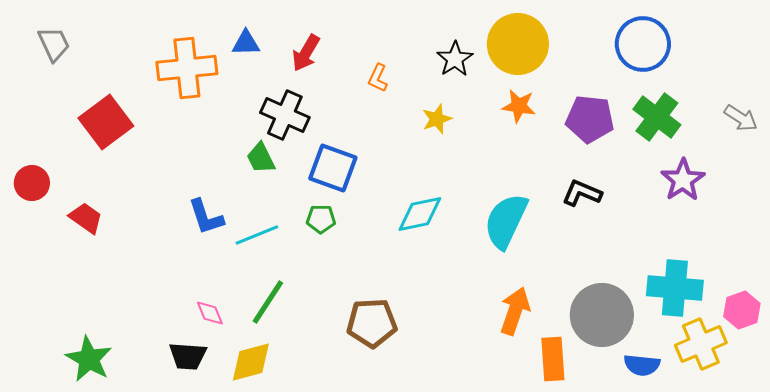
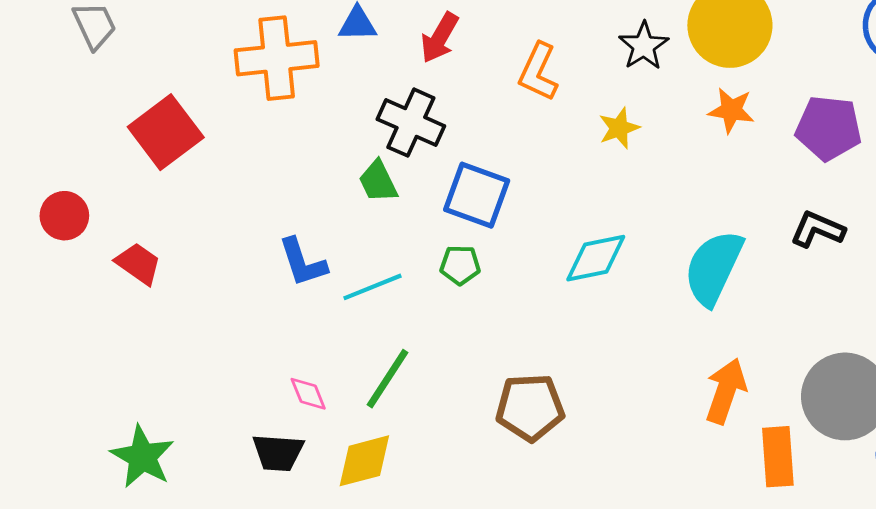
orange L-shape: (378, 78) -> (538, 72), size x1.5

